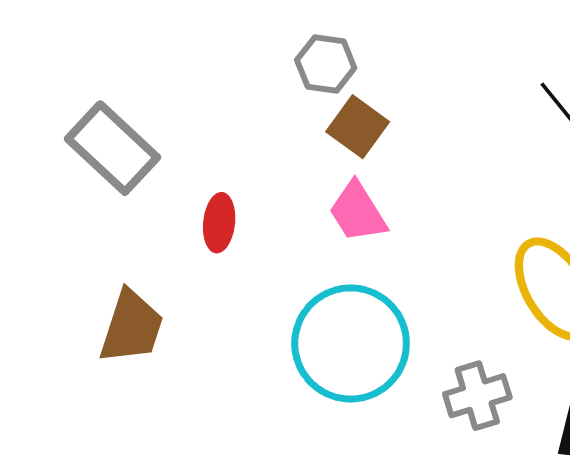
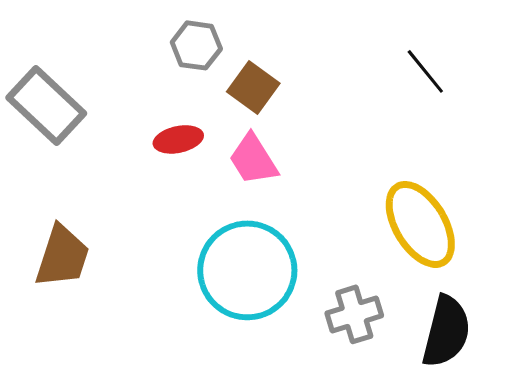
gray hexagon: (326, 64) -> (196, 45), moved
red ellipse: (219, 223) -> (178, 139), moved, turned 72

